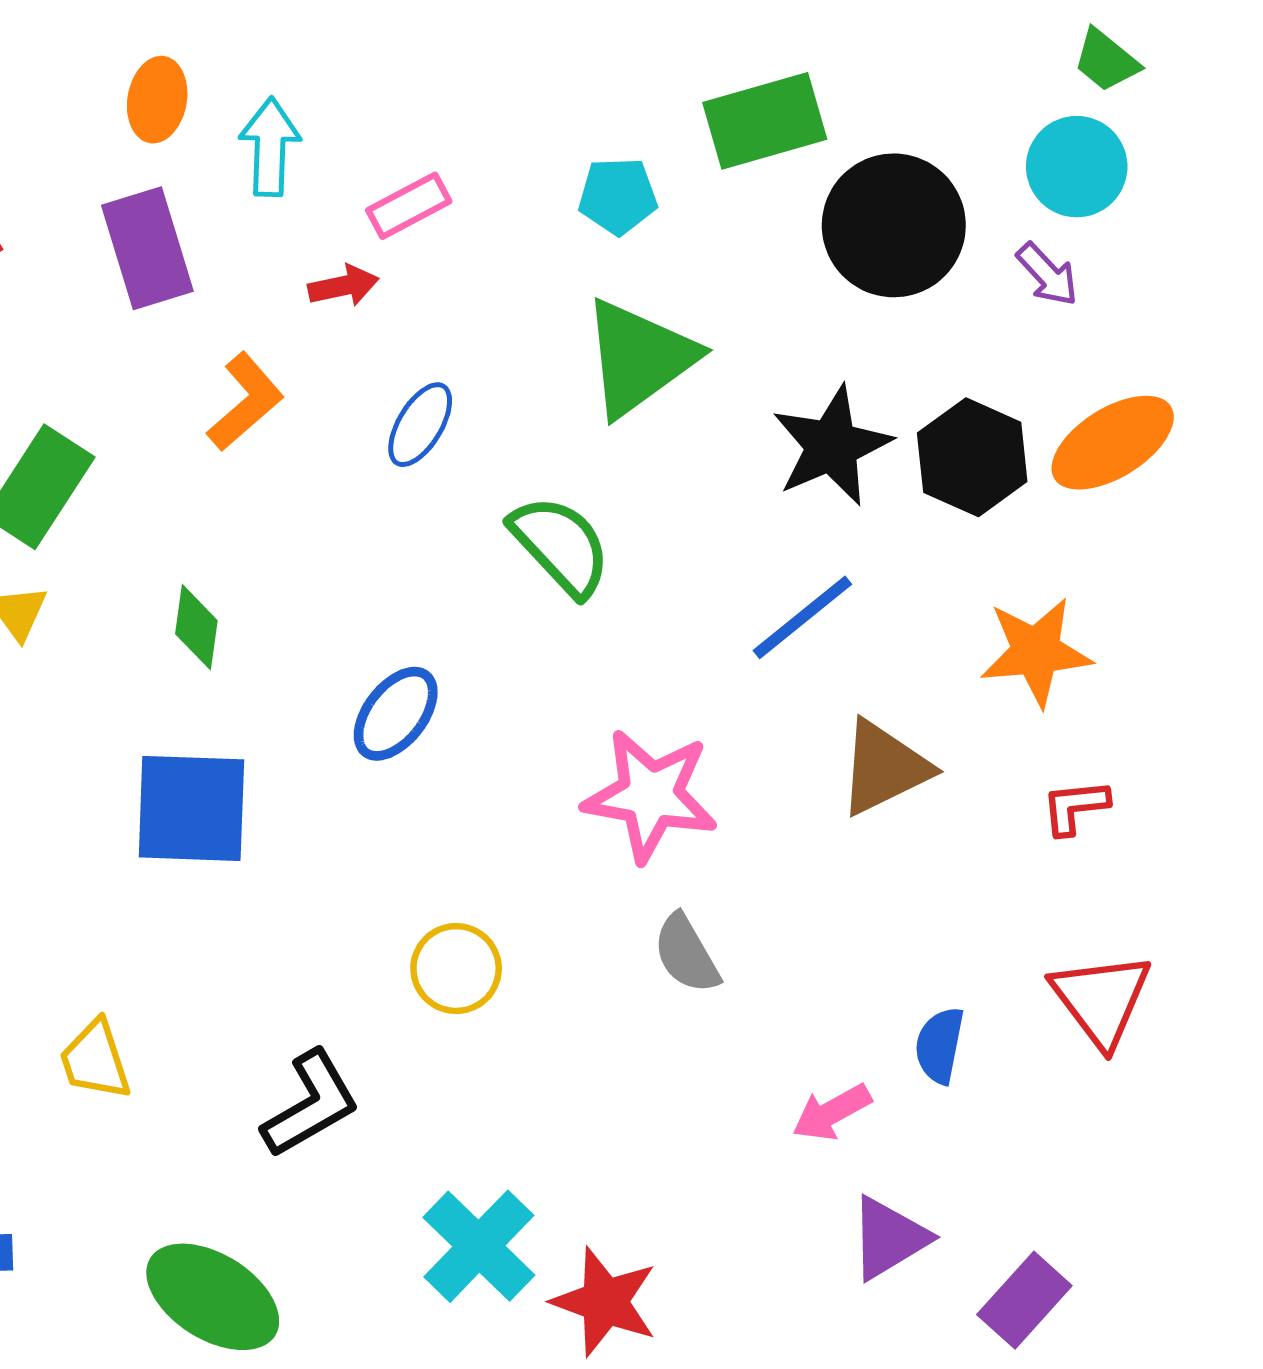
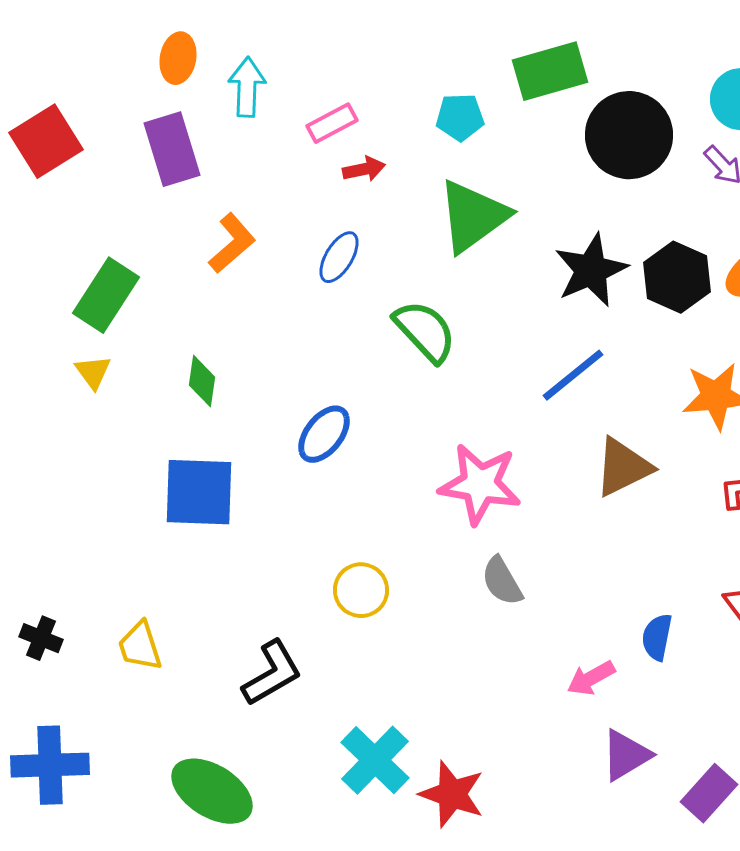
red arrow: (343, 286) -> (364, 169), moved

